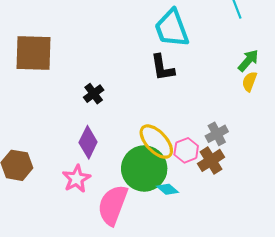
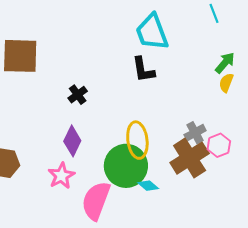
yellow ellipse: (156, 142) -> (137, 140), turned 36
pink hexagon: (186, 150) -> (219, 145), moved
brown cross: (211, 160) -> (190, 158), size x1.5

